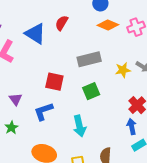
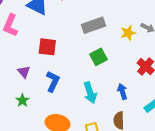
red square: (54, 82) -> (47, 47), moved
blue L-shape: (43, 111) -> (53, 81), turned 140
blue arrow: (132, 127) -> (122, 92), moved

